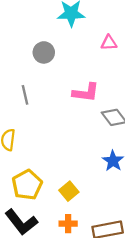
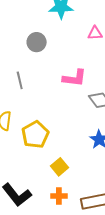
yellow pentagon: (27, 185) -> (35, 135), moved

